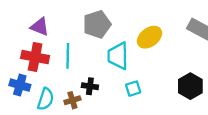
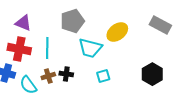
cyan trapezoid: (118, 56) -> (90, 48), turned -75
cyan semicircle: (46, 99) -> (28, 85), turned 126
brown cross: (72, 100) -> (48, 76), moved

